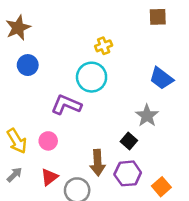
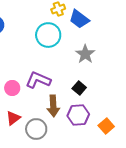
blue trapezoid: (161, 78) -> (79, 19), moved
purple L-shape: (66, 105) -> (38, 80), moved
gray star: (147, 116) -> (85, 54), moved

